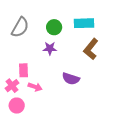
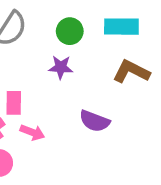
brown L-shape: (91, 49) -> (131, 72), turned 75

